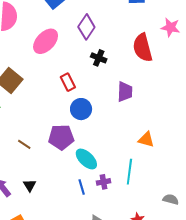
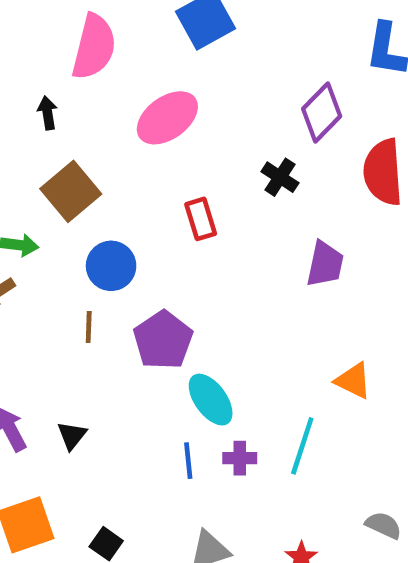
purple diamond: (86, 27) -> (322, 113), moved
blue circle: (81, 109) -> (111, 266), moved
purple pentagon: (61, 137) -> (163, 340), turned 30
brown line: (24, 144) -> (89, 327), moved, turned 48

